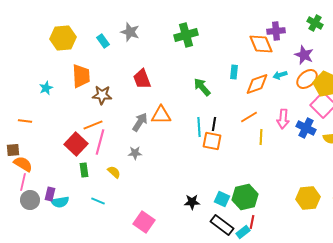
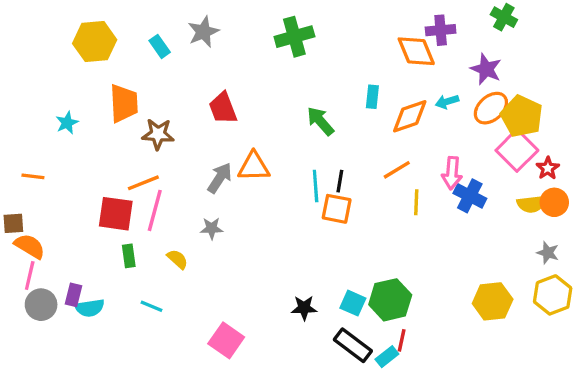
gray star: (130, 32) -> (203, 32), turned 30
blue cross: (306, 128) -> (470, 196), moved
red square: (76, 144) -> (116, 214), turned -35

